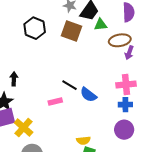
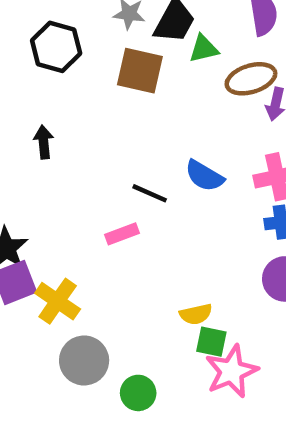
black hexagon: (35, 28) -> (56, 47), moved
black arrow: (14, 79) -> (44, 142), moved
blue semicircle: (88, 95) -> (204, 176), moved

